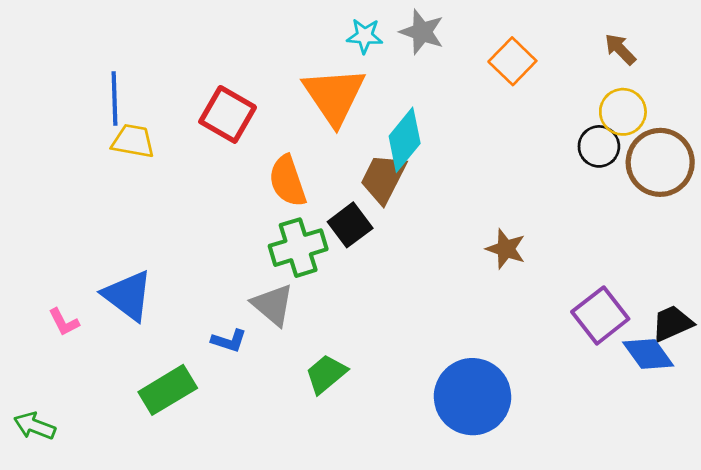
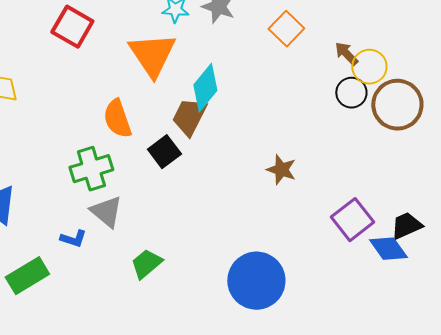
brown arrow: (620, 49) -> (346, 54), moved
red square: (228, 114) -> (72, 27), moved
green cross: (298, 248) -> (91, 169), moved

